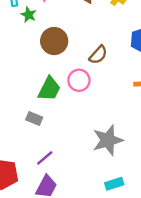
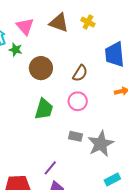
pink circle: (79, 80) -> (78, 101), moved
gray rectangle: (34, 118) -> (76, 136), moved

